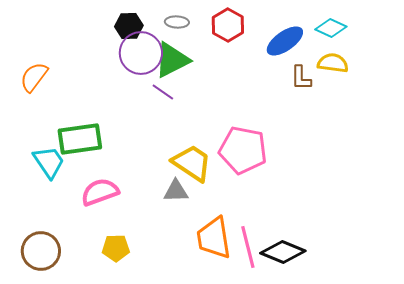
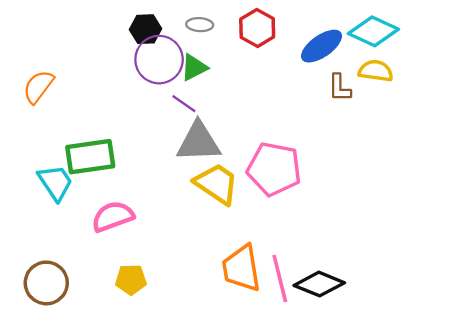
cyan diamond: (331, 28) -> (373, 31), size x1.4
green triangle: (172, 60) -> (194, 67), size x0.7
gray triangle: (176, 191) -> (199, 142), moved, size x1.6

